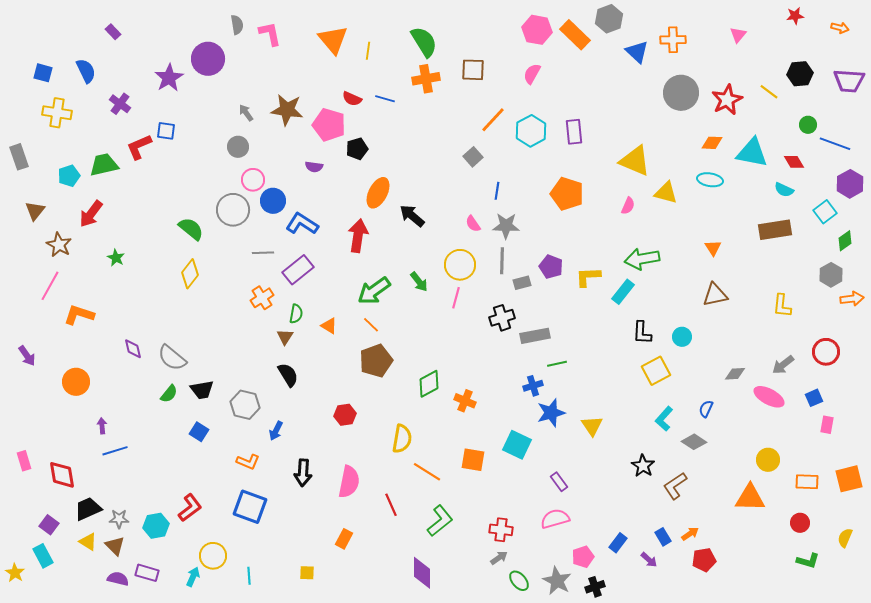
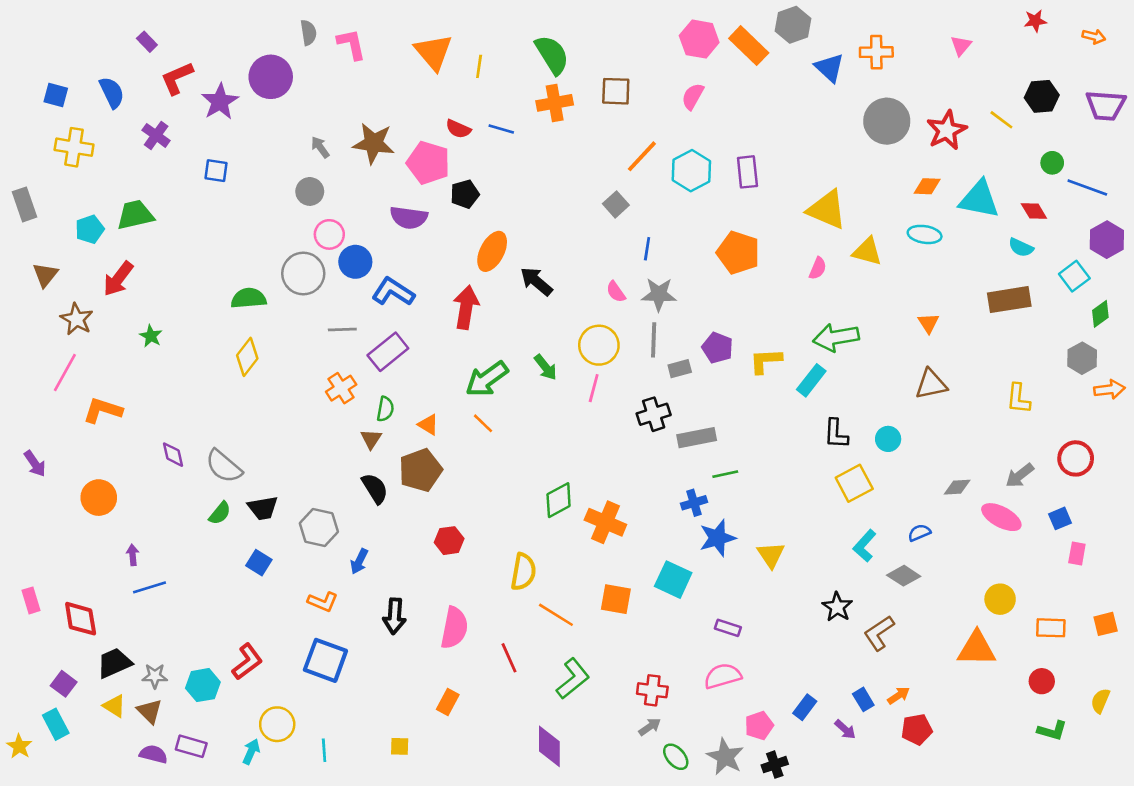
red L-shape: (139, 147) -> (177, 78), moved
purple semicircle: (314, 167) -> (409, 218), size x1.6
green semicircle: (191, 229) -> (249, 298), turned -44
brown pentagon: (376, 361) -> (420, 470), moved
orange cross: (465, 401) -> (605, 522), size x1.4
blue semicircle: (706, 409) -> (919, 533), turned 42
orange square: (849, 479) -> (1106, 624), size x0.7
purple rectangle: (559, 482) -> (728, 628), turned -36

